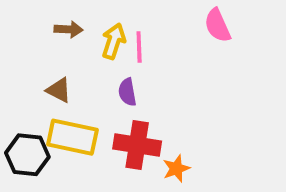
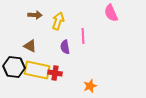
pink line: (139, 47) -> (83, 36), moved
red cross: (137, 145) -> (55, 73), moved, size x0.6
black hexagon: (27, 155) -> (14, 67), moved

